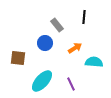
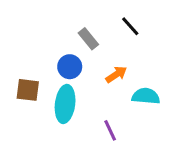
black line: (84, 17) -> (130, 26), turned -48
cyan ellipse: (42, 81) -> (65, 104), moved, turned -35

